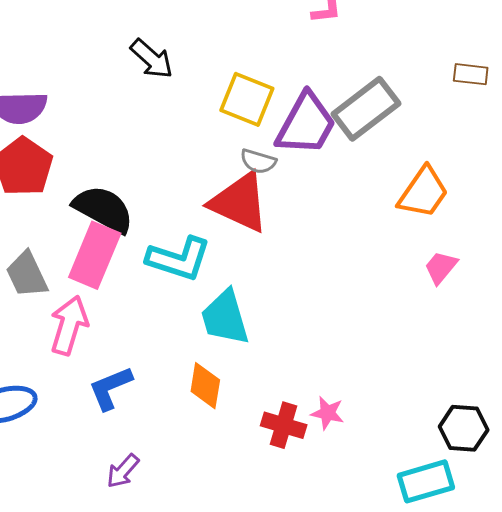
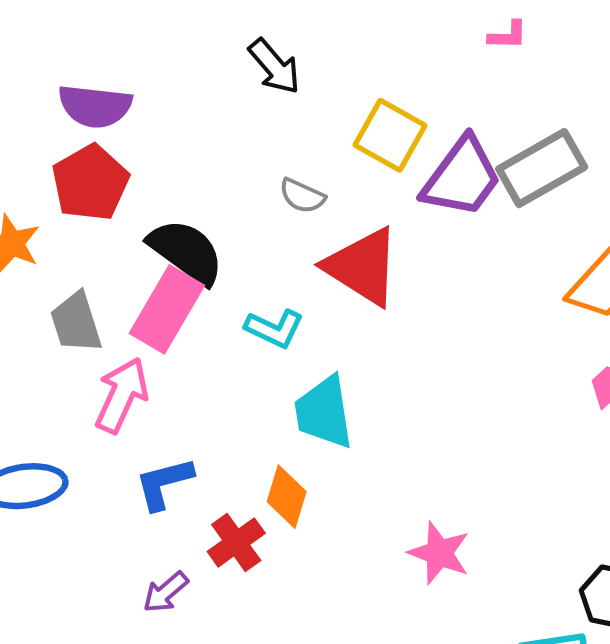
gray semicircle: (258, 161) -> (302, 196), moved
cyan L-shape: (179, 259) -> (274, 329), size x0.7
pink star: (327, 413) -> (439, 553), size x1.4
red cross: (284, 425) -> (236, 542), moved, turned 30

